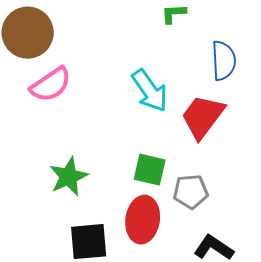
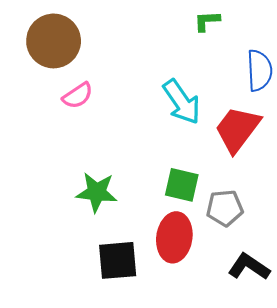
pink semicircle: (51, 85) -> (78, 96), size x0.7
green star: (69, 177) -> (97, 192), turned 30

